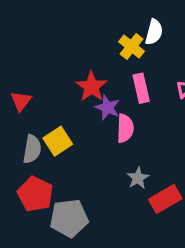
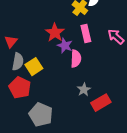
gray semicircle: (32, 149) -> (18, 62), moved
red pentagon: (35, 194) -> (20, 88), moved
gray pentagon: (69, 218) -> (41, 115), turned 30

